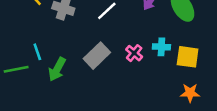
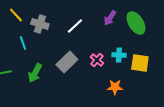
cyan line: (37, 52) -> (23, 43), moved
orange star: (190, 93) -> (115, 87), moved

